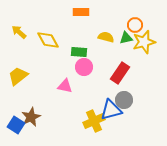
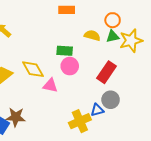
orange circle: (135, 25) -> (113, 20), moved
yellow diamond: (48, 40) -> (33, 69), moved
blue triangle: (111, 110) -> (97, 110), size x0.6
brown star: (31, 117) -> (16, 117), turned 30

